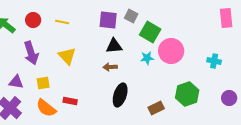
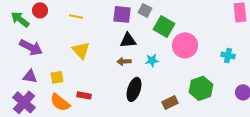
red circle: (33, 20) -> (40, 10), moved
purple arrow: (31, 53) -> (31, 47), moved, turned -45
cyan star: (147, 58) -> (152, 60), moved

